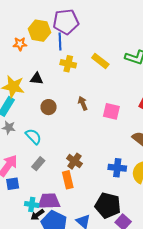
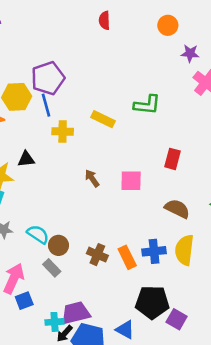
brown circle: (49, 107) -> (58, 245), moved
gray rectangle: (38, 164) -> (52, 268), turned -72
orange rectangle: (68, 180) -> (127, 257), moved

